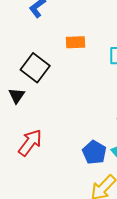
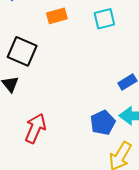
blue pentagon: (94, 152) -> (103, 123), turned 30

